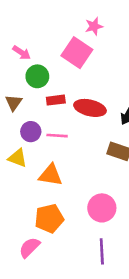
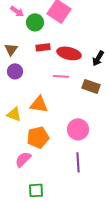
green circle: (37, 76) -> (35, 22), moved
purple circle: (31, 132) -> (15, 71), moved
pink line: (57, 136) -> (61, 76), moved
yellow triangle: (18, 158) -> (14, 114), moved

